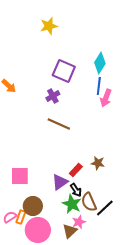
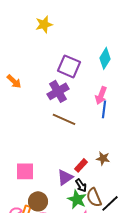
yellow star: (49, 26) -> (44, 24), moved
blue line: (99, 86) -> (104, 109), moved
purple cross: (53, 96) -> (58, 91), size x1.5
pink arrow: (106, 98) -> (101, 95), moved

